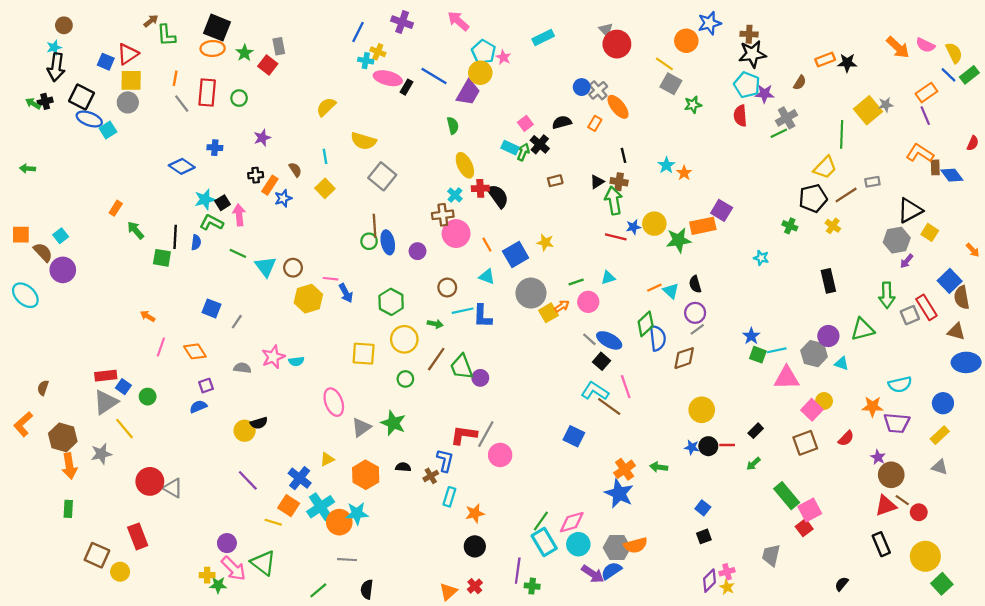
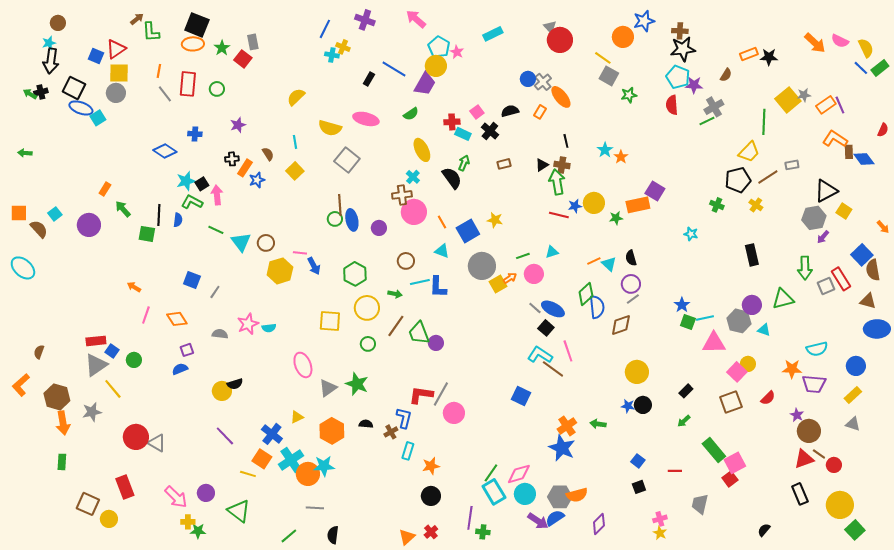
pink ellipse: (388, 78) -> (366, 119), moved
orange rectangle: (926, 93) -> (826, 105), moved
green semicircle: (453, 126) -> (411, 114), turned 70
green arrow: (523, 152) -> (464, 163), moved
red cross: (480, 188) -> (452, 122), moved
green star: (679, 240) -> (616, 218), size x0.6
purple circle: (63, 270) -> (89, 225), moved
red line: (727, 445) -> (675, 471), moved
pink arrow: (234, 568) -> (176, 497), moved
purple diamond: (709, 581) -> (599, 524), moved

